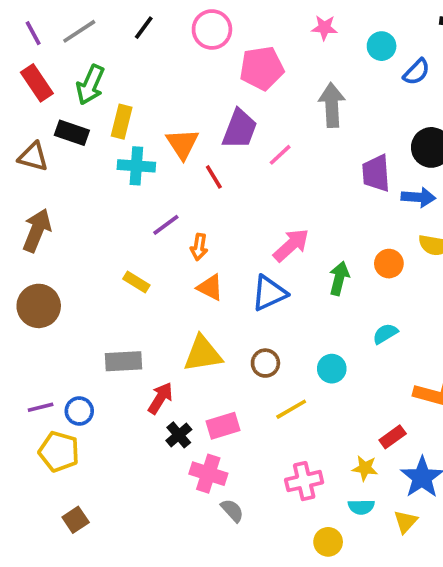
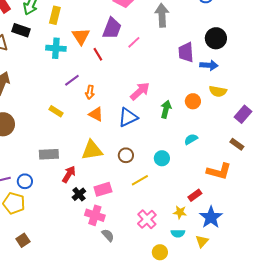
yellow rectangle: (122, 122) -> (55, 15), moved
pink cross: (304, 481) -> (147, 219), turned -30

